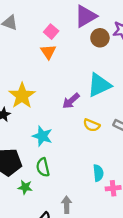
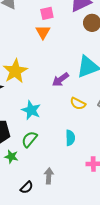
pink square: (51, 32) -> (47, 13), turned 32
green semicircle: (43, 167) -> (29, 139), turned 48
cyan semicircle: (98, 173) -> (70, 138), moved

